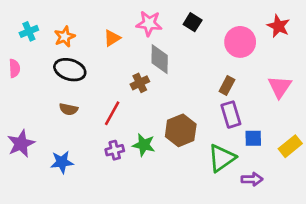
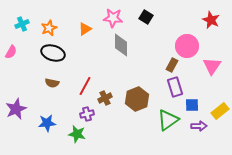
pink circle: (240, 42) -> (187, 46), moved
pink semicircle: (14, 68) -> (11, 52), turned 32
brown cross: (140, 83) -> (105, 98), moved
green star: (144, 145) -> (77, 134), moved
purple arrow: (252, 179) -> (199, 126), moved

